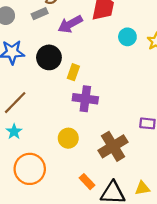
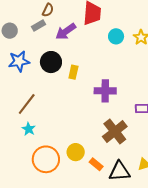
purple cross: (85, 99) -> (105, 91), moved
yellow circle: (68, 138) -> (76, 152), moved

